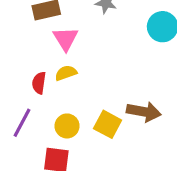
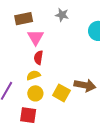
yellow semicircle: (66, 73) -> (33, 75), moved
red semicircle: (39, 83) -> (38, 58), moved

